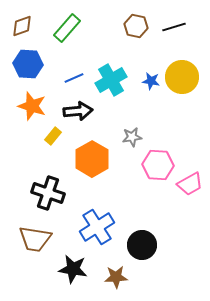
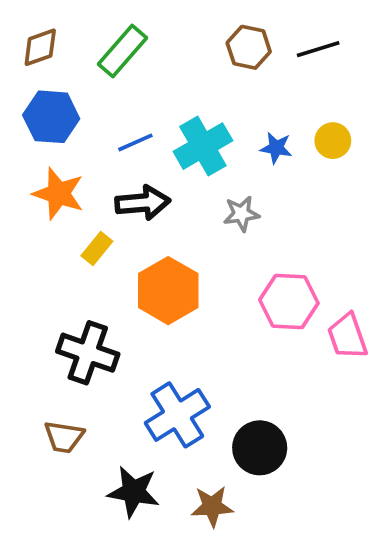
yellow circle: (182, 77) -> (333, 141), size x0.6
gray star: (132, 137) -> (241, 214), moved
pink trapezoid: (190, 184) -> (347, 336), turned 100
brown trapezoid: (35, 239) -> (64, 437), size x0.7

